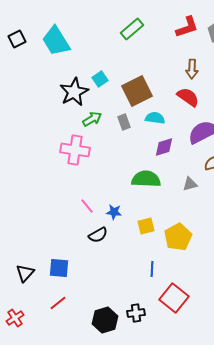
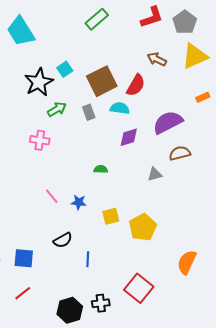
brown arrow: (192, 69) -> (157, 59), turned 114
red semicircle: (188, 97) -> (136, 85), moved, turned 85
pink cross: (75, 150) -> (40, 140), size x0.7
green semicircle: (146, 179) -> (101, 169), moved, size x0.5
black semicircle: (98, 235) -> (63, 240), moved
blue line: (152, 269) -> (88, 259), moved

